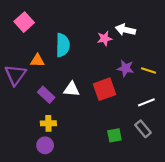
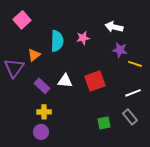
pink star: (105, 39) -> (83, 38), moved
orange triangle: (37, 61) -> (34, 55), turned -40
purple star: (125, 68) -> (120, 50), moved

